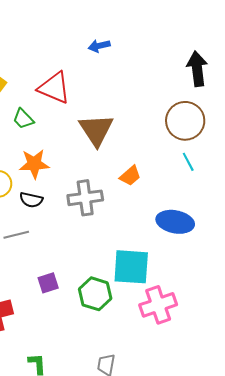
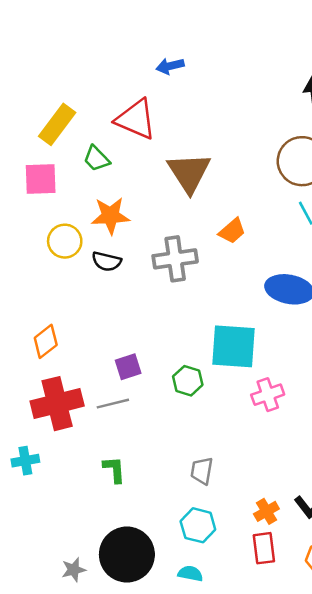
blue arrow: (99, 46) -> (170, 66), moved
gray line: (16, 235) -> (113, 404), moved
green hexagon: (95, 294) -> (188, 381), size x0.7
pink cross: (158, 305) -> (268, 395), size x0.7

